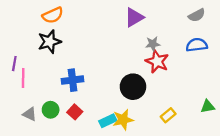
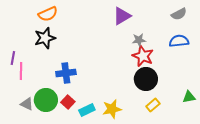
black circle: (133, 87) -> (146, 79), moved
green circle: (51, 110) -> (46, 100), size x1.5
cyan rectangle: (108, 121) -> (87, 110), moved

